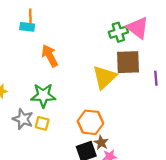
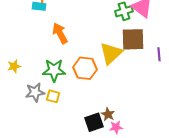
gray star: (23, 119) -> (35, 92), turned -30
orange hexagon: (90, 122) -> (85, 68), moved

